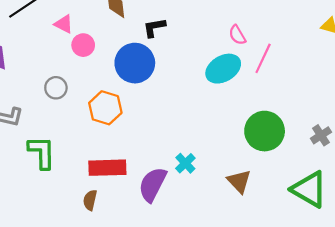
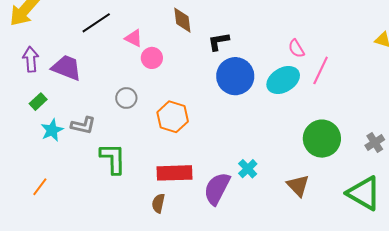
blue circle: (135, 63) -> (235, 76), moved

